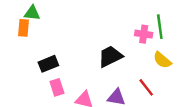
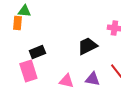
pink rectangle: (57, 87) -> (28, 71), moved, size x1.5

